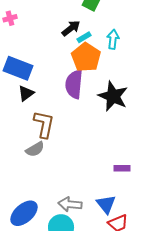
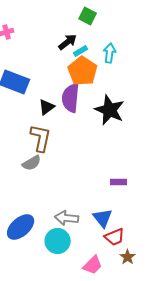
black triangle: (26, 93) -> (47, 107), moved

